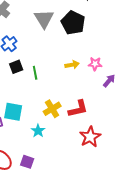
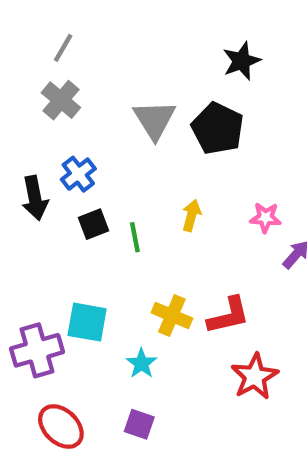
yellow arrow: (72, 65) -> (191, 215), moved, turned -64
yellow cross: (52, 109) -> (172, 316), turned -36
purple square: (27, 162) -> (139, 424), moved

